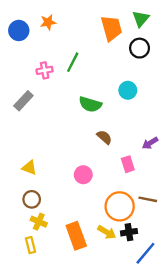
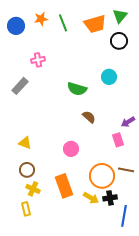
orange trapezoid: (111, 28) -> (95, 24), turned 90
green line: (73, 62) -> (63, 23), moved, turned -48
pink rectangle: (128, 164) -> (118, 140), moved
orange rectangle: (76, 236) -> (64, 186), moved
blue line: (145, 253) -> (124, 216), turned -30

